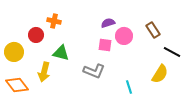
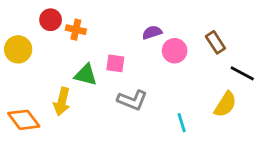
red circle: (36, 35) -> (51, 20), moved
pink square: (105, 45) -> (115, 63), moved
yellow circle: (14, 52) -> (18, 49), moved

